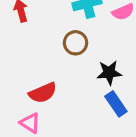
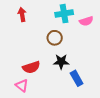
black star: (109, 73) -> (61, 62), moved

